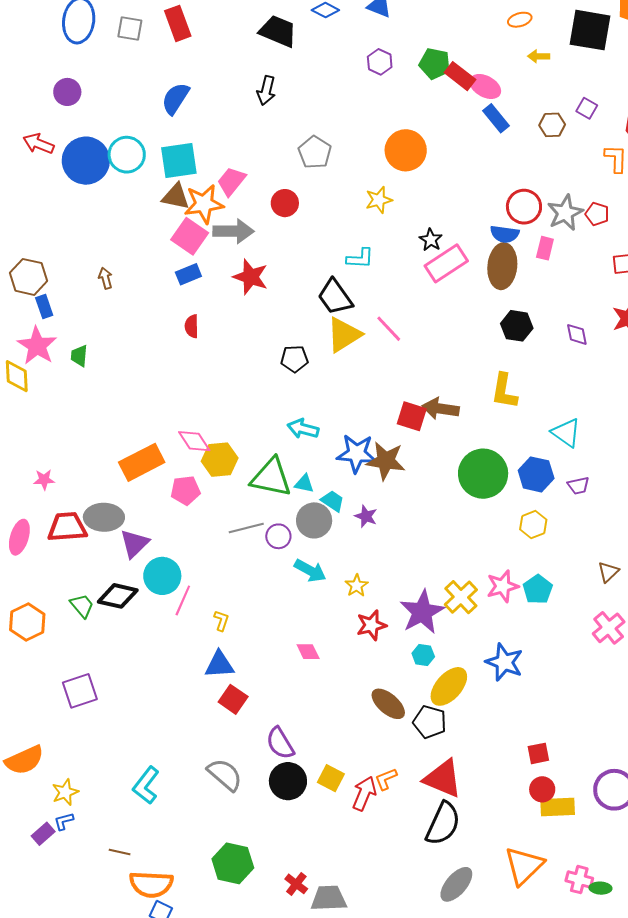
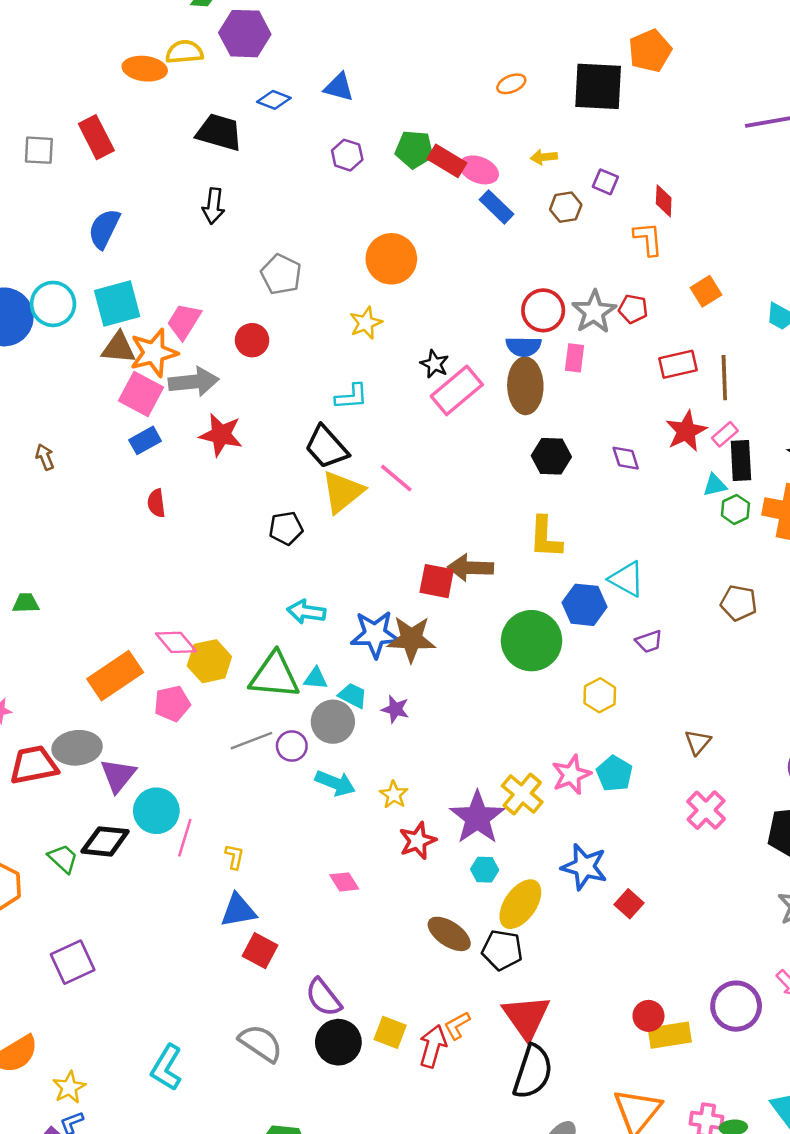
yellow arrow: (539, 56) -> (544, 157), moved
green trapezoid: (79, 356) -> (26, 603), moved, turned 90
blue hexagon: (536, 474) -> (585, 605), moved
red square: (538, 753) -> (629, 904), moved, turned -30
red triangle: (443, 779) -> (526, 1017), turned 39

